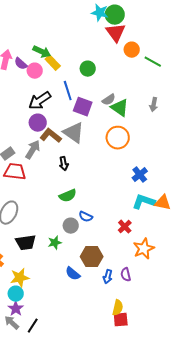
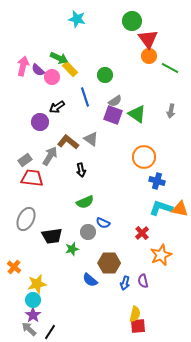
cyan star: (100, 13) -> (77, 19), moved
red triangle: (116, 33) -> (148, 39), moved
gray semicircle: (109, 100) -> (115, 101), moved
black arrow: (40, 101) -> (57, 107), size x0.7
purple square: (83, 107) -> (113, 115), moved
purple circle: (38, 123) -> (40, 122), moved
gray triangle: (74, 133) -> (91, 139), size x0.7
orange circle: (118, 138) -> (144, 157), moved
blue cross: (140, 175) -> (157, 181), turned -35
black trapezoid: (26, 243) -> (52, 236), moved

